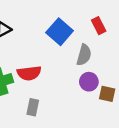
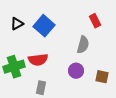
blue square: (60, 32) -> (44, 26), moved
purple circle: (89, 82) -> (76, 71), moved

